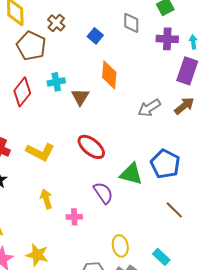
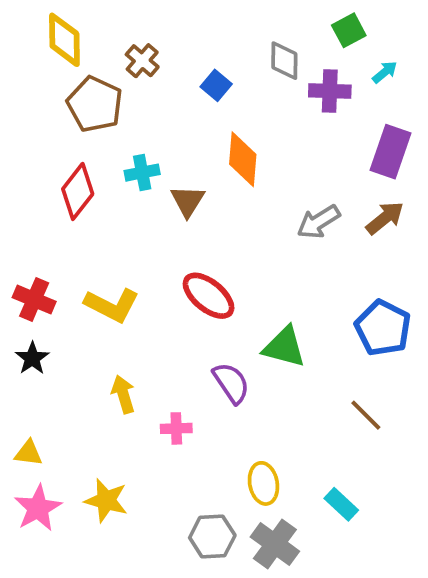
purple cross: (167, 39) -> (330, 91), moved
cyan arrow: (193, 42) -> (385, 72), moved, turned 56
blue pentagon: (165, 164) -> (383, 328), moved

